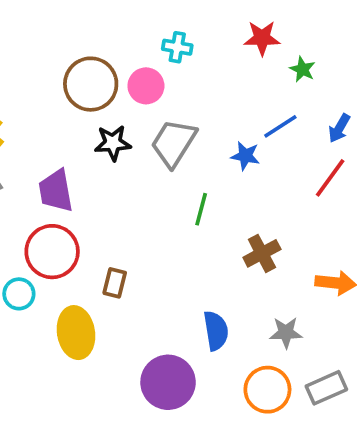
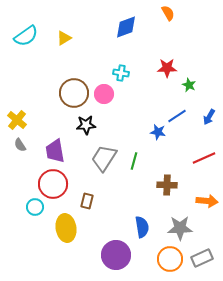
gray trapezoid: (174, 143) -> (104, 158), moved
red line: (330, 178) -> (204, 158), moved, turned 30
brown cross: (262, 253) -> (167, 185), turned 30
gray star: (286, 333) -> (180, 228), size x1.4

